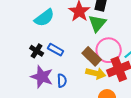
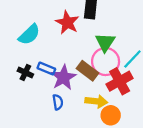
green triangle: (97, 23) -> (105, 42), moved
yellow arrow: (96, 73) -> (96, 101), moved
purple star: (42, 77) -> (63, 78), moved, turned 30

